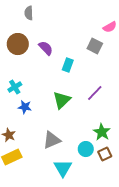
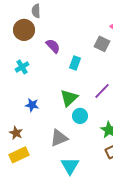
brown circle: (18, 44) -> (24, 30), moved
cyan cross: (15, 87) -> (22, 67), moved
cyan circle: (86, 149) -> (80, 116), moved

